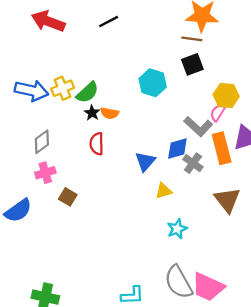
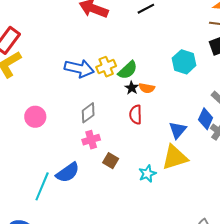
blue diamond: (177, 149) -> (206, 119), turned -50
yellow triangle: (164, 191) -> (175, 157), moved, size x1.8
cyan star: (177, 229) -> (147, 174), moved

